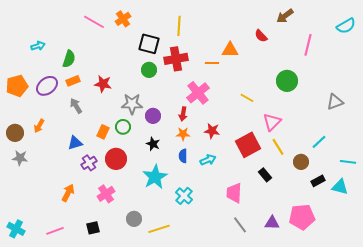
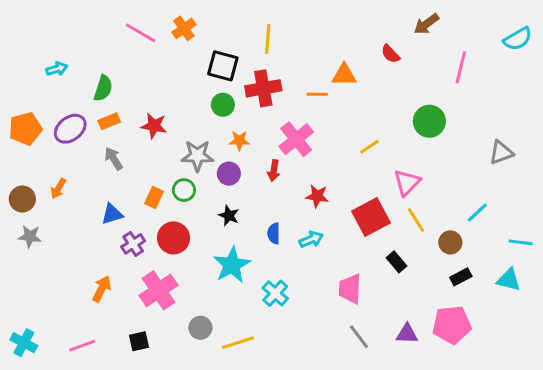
yellow line: (247, 98) -> (370, 147), turned -64
orange star: (183, 134) -> (239, 141), moved
black rectangle: (318, 181) -> (461, 277), moved
pink cross: (106, 194) -> (159, 290), size x1.4

